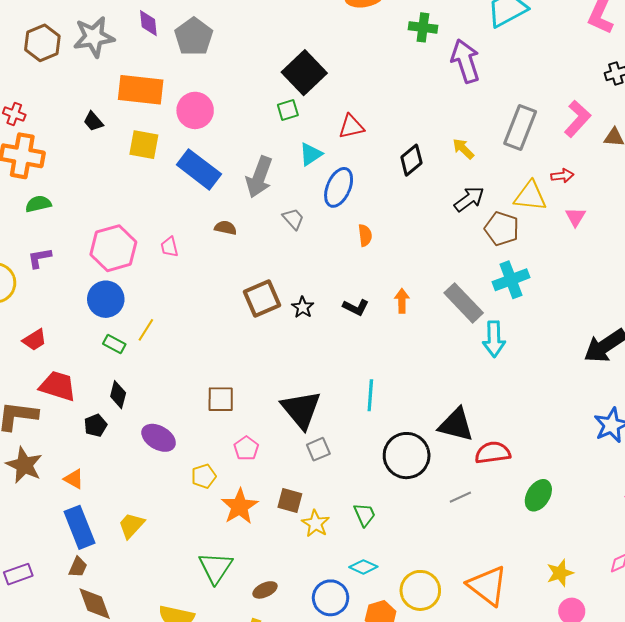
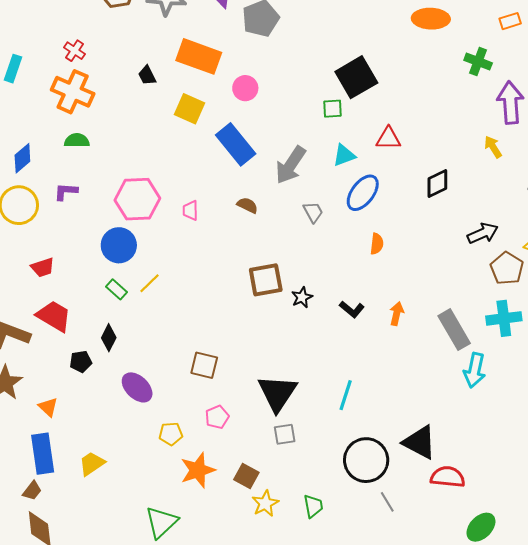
pink circle: (195, 110) -> (245, 88), size x0.7
yellow arrow: (463, 149) -> (493, 147), moved
gray line: (460, 497) -> (387, 502), moved, turned 70

